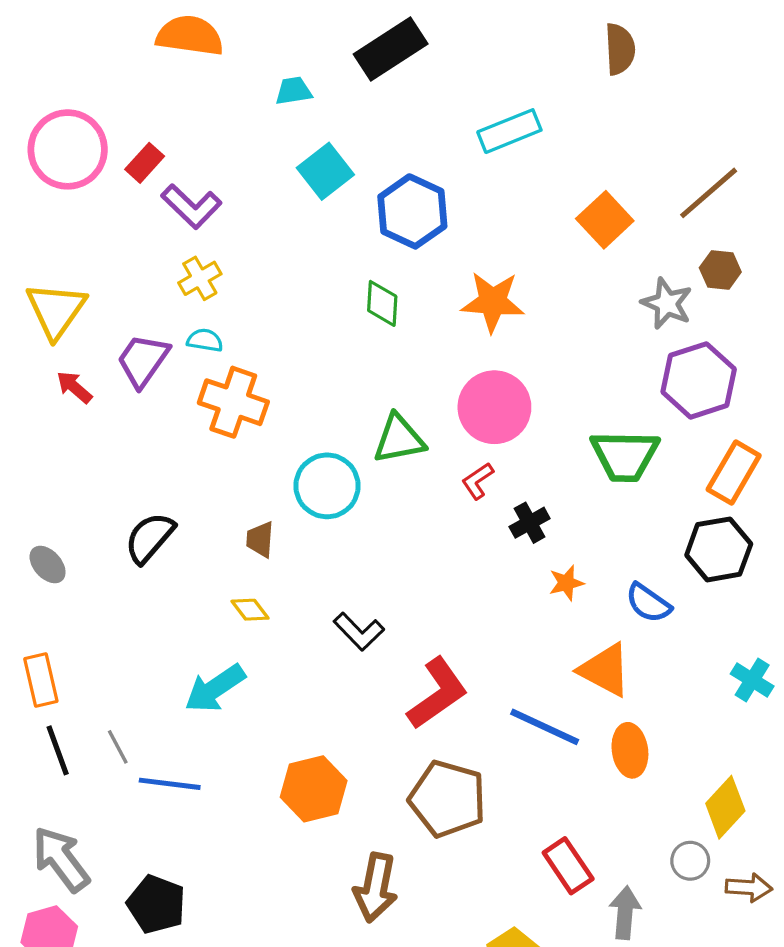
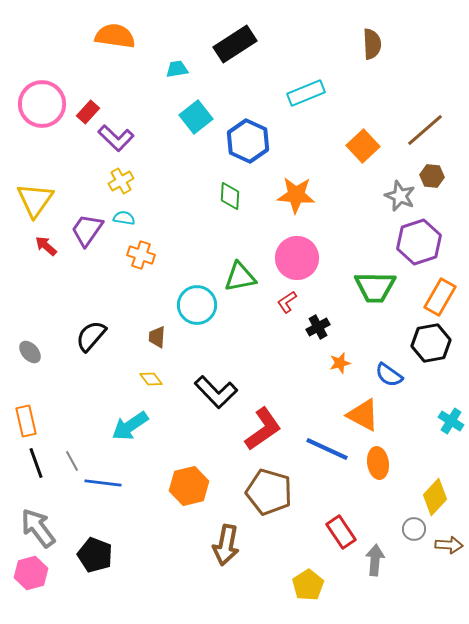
orange cross: (233, 402) -> (141, 255), size x0.7
black L-shape: (359, 631) -> (216, 392), size x1.4

